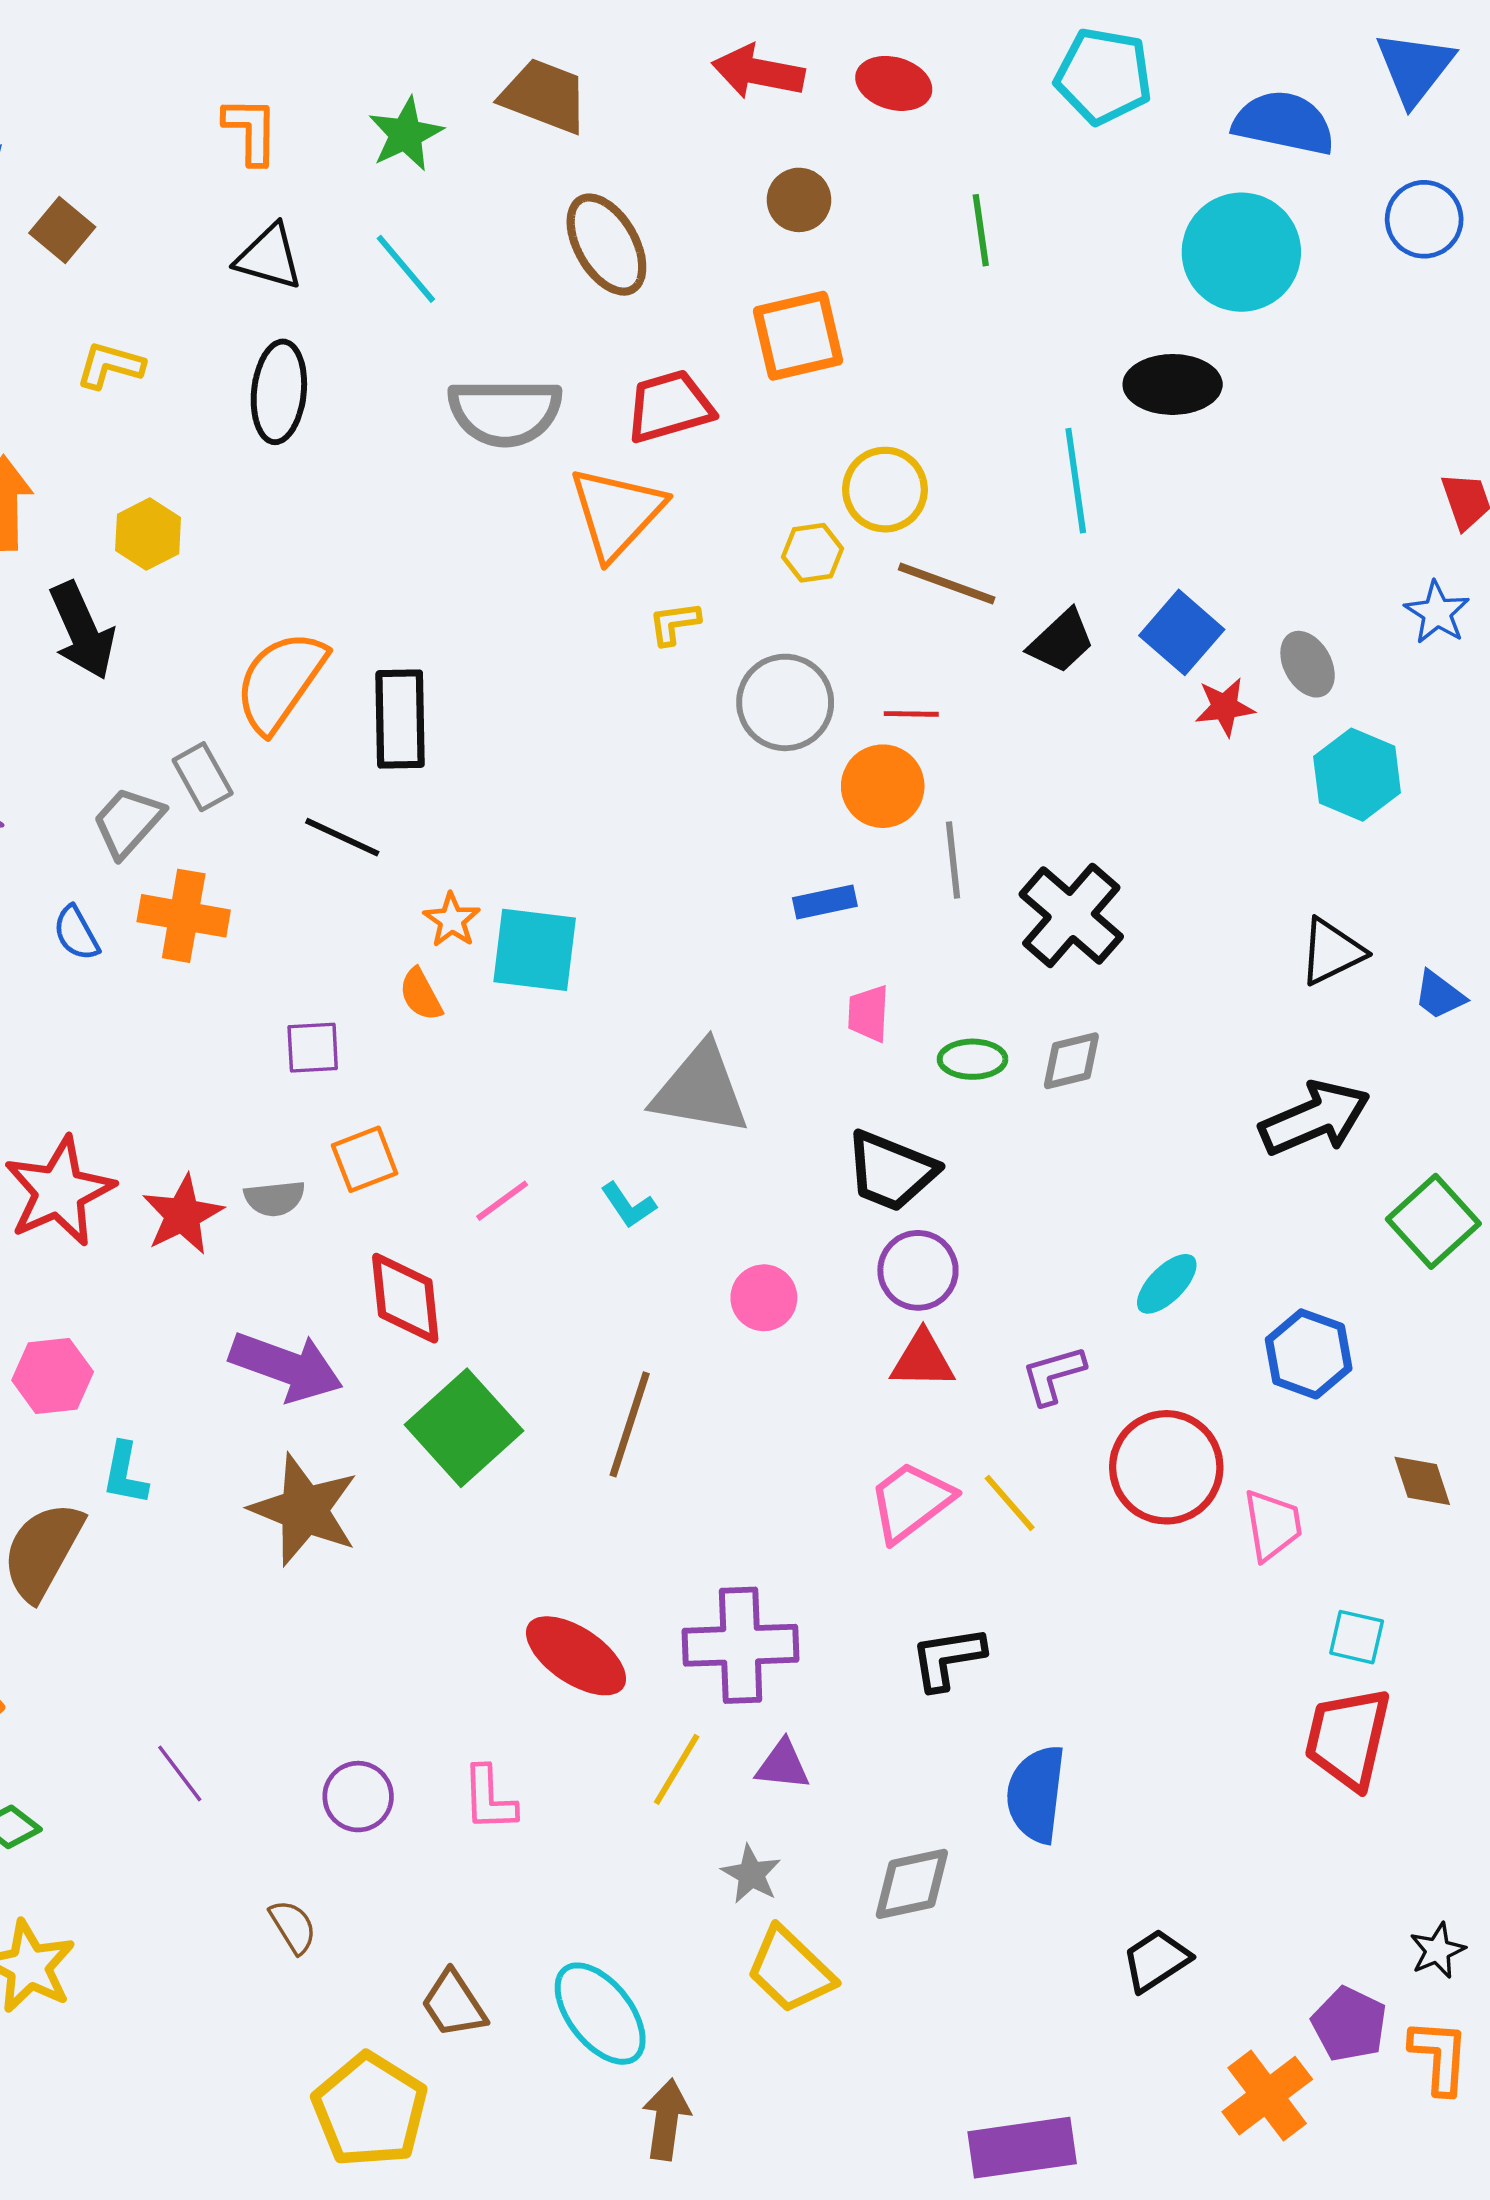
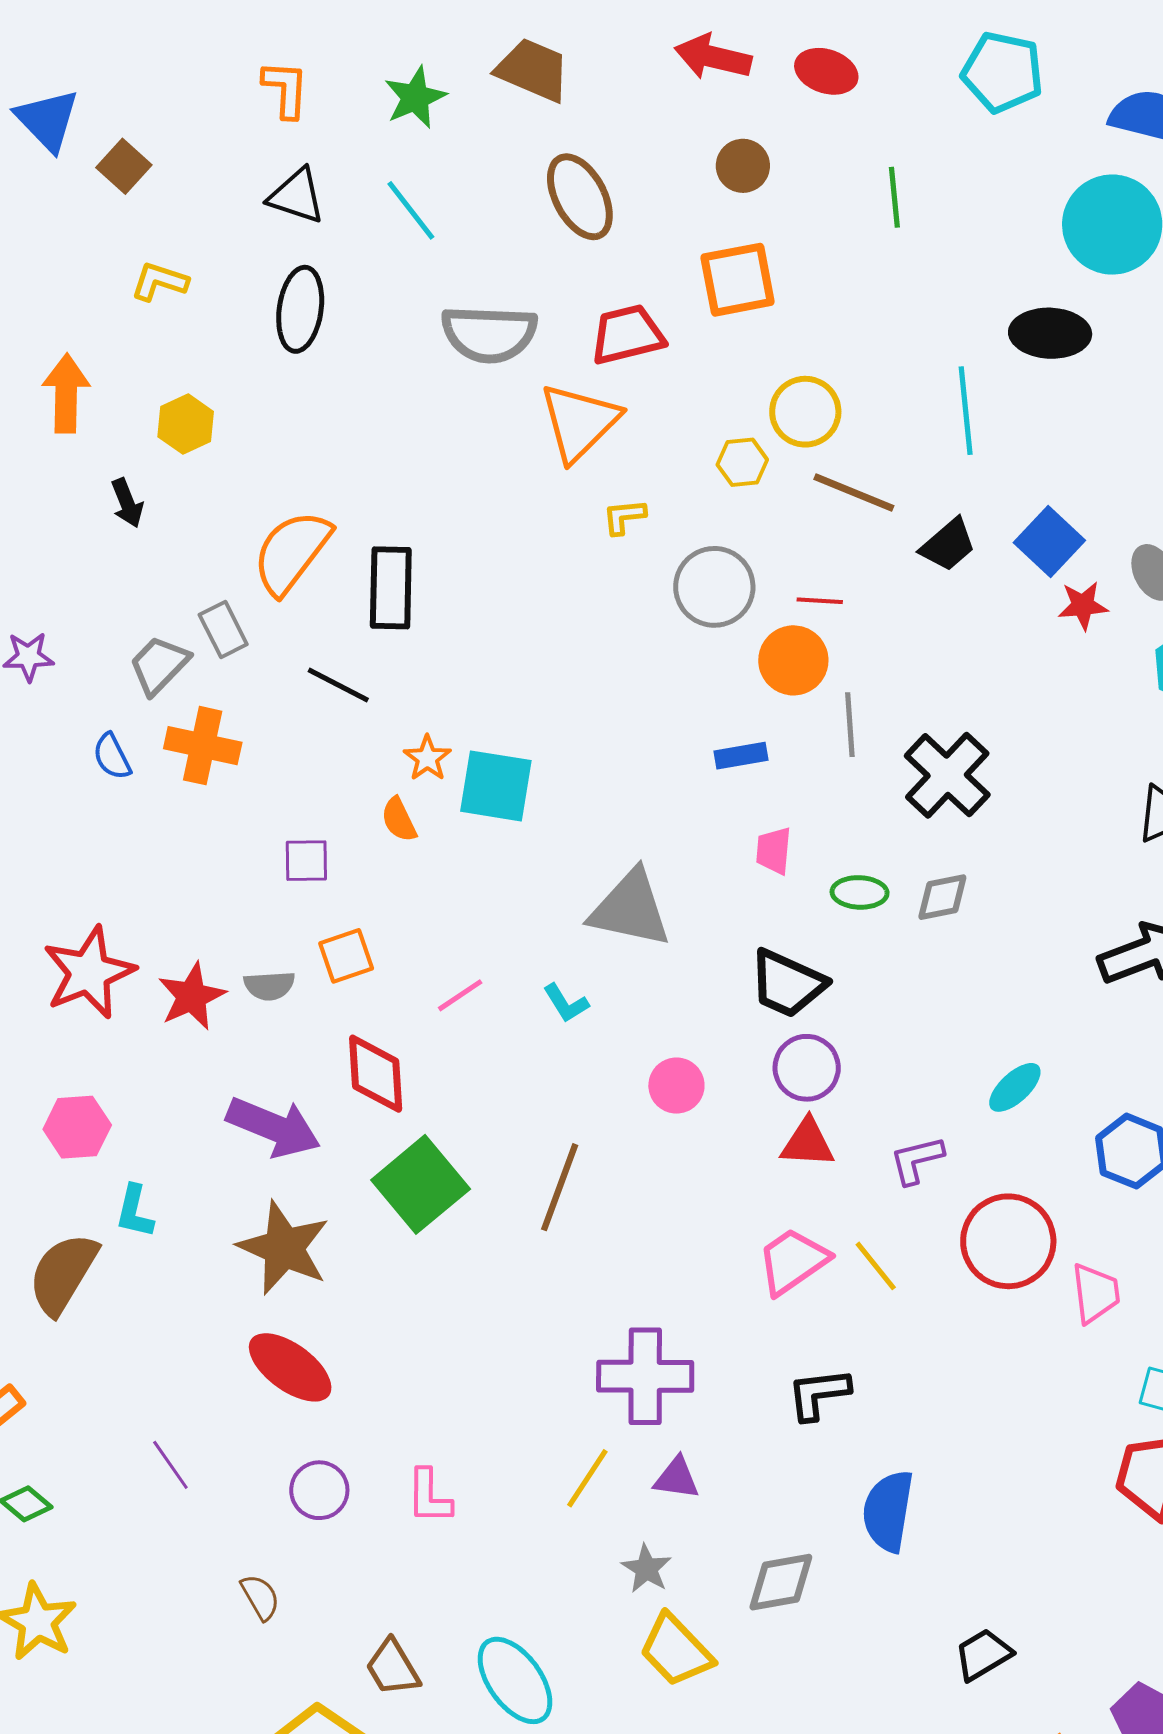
black arrow: (82, 631) -> (127, 503), size x0.6
red ellipse: (576, 1656) -> (290, 1367), moved

